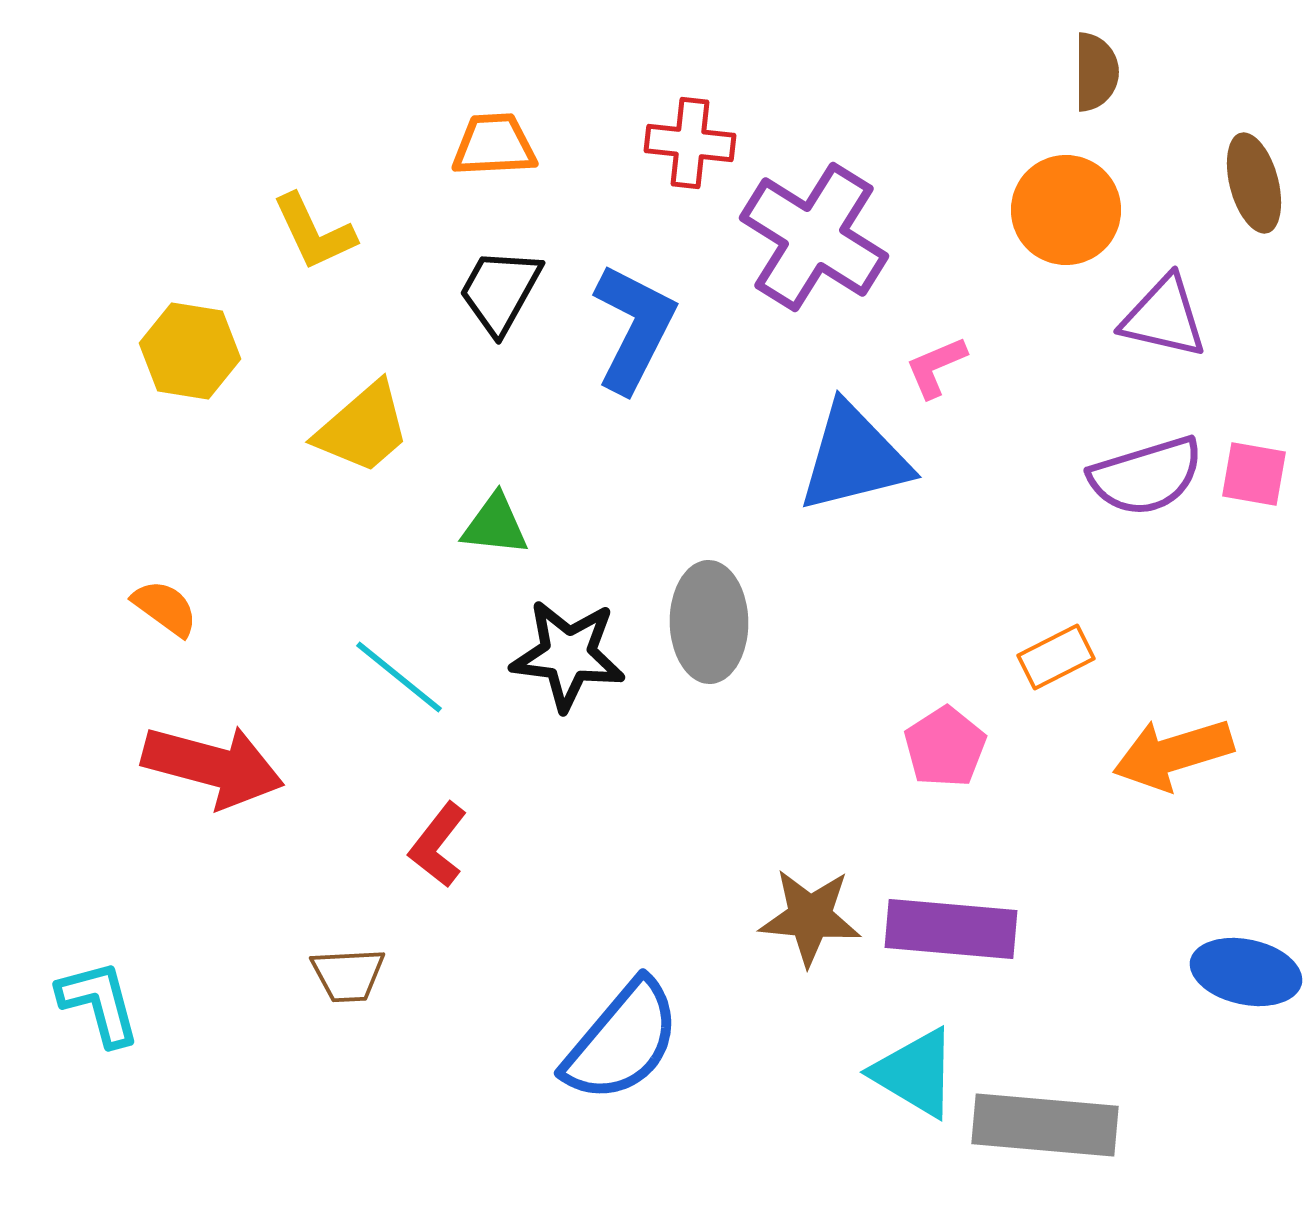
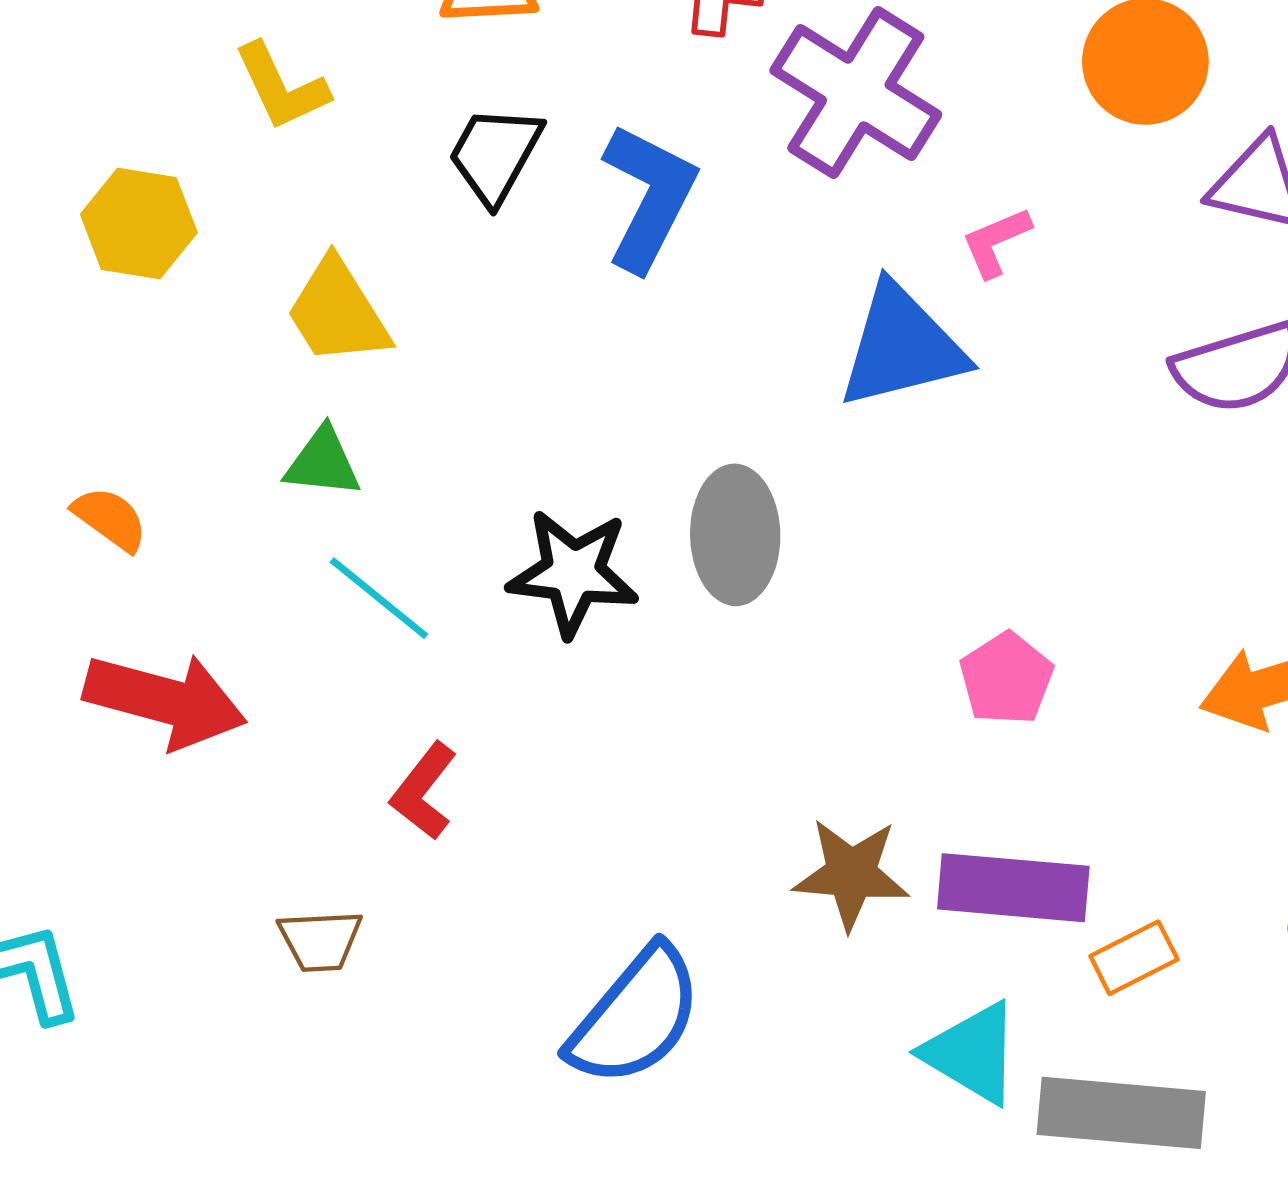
yellow trapezoid: (363, 428) -> (338, 312), turned 99
green triangle: (495, 525) -> (323, 463), moved
orange rectangle: (1056, 657) -> (1134, 958), moved

